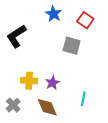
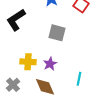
gray square: (72, 46) -> (57, 33), moved

